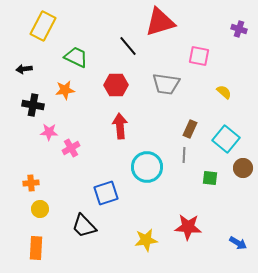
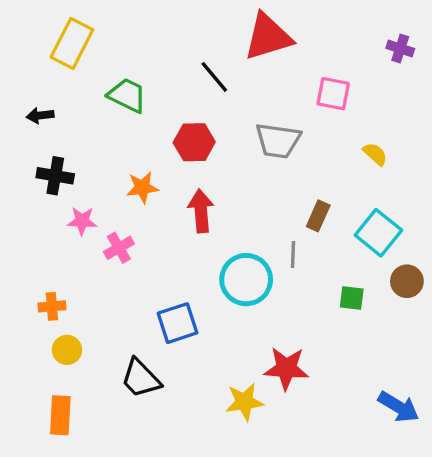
orange star: (65, 90) -> (142, 187), moved
gray line: (184, 155) -> (293, 254), moved
red star: (188, 227) -> (286, 368), moved
blue arrow: (238, 243) -> (399, 407), size x1.4

